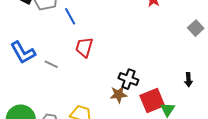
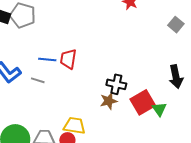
blue line: (70, 16) -> (47, 60), moved, turned -48
black arrow: (188, 80) -> (176, 77), size x1.6

